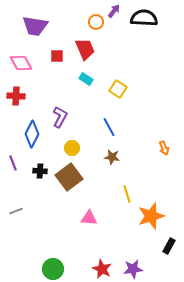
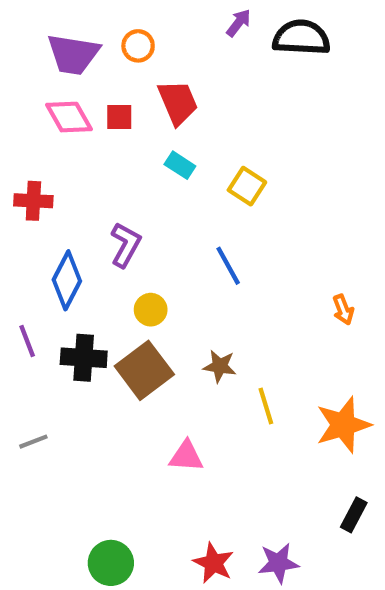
orange circle: (96, 22) -> (138, 46), moved
pink diamond: (21, 63) -> (69, 117), moved
brown star: (112, 157) -> (220, 366), moved
black cross: (40, 171) -> (84, 358), size x1.5
orange star: (151, 216) -> (343, 425), moved

